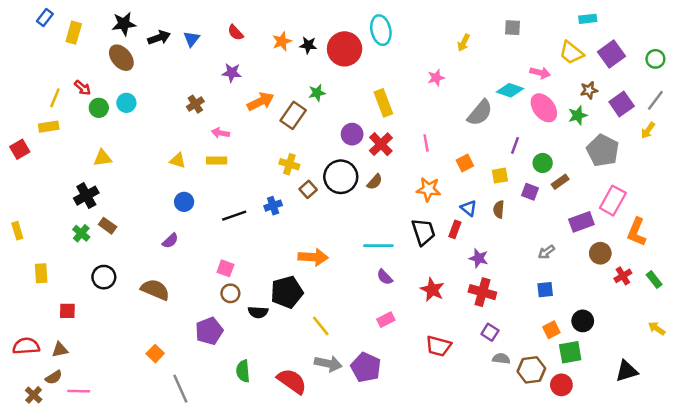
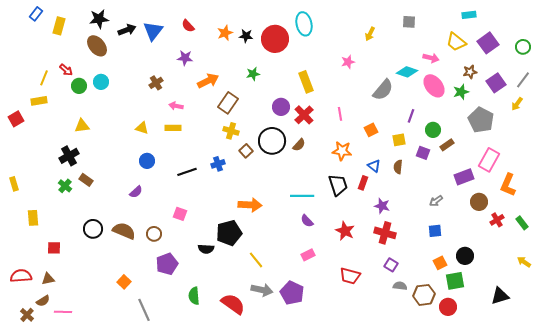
blue triangle: (192, 39) -> (153, 31), size x1.5
brown rectangle: (293, 115) -> (228, 103), moved
black circle: (104, 277) -> (93, 229), moved
brown circle: (230, 293) -> (154, 234), moved

